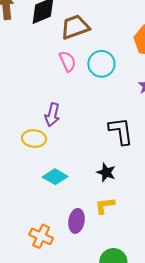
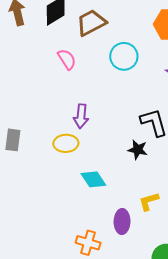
pink semicircle: (68, 61) -> (67, 59), moved
black star: (106, 172) -> (138, 150), moved
cyan diamond: (55, 177) -> (93, 179), turned 35

